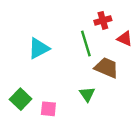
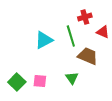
cyan triangle: (39, 48) -> (44, 40), moved
pink square: (48, 109) -> (40, 81), moved

